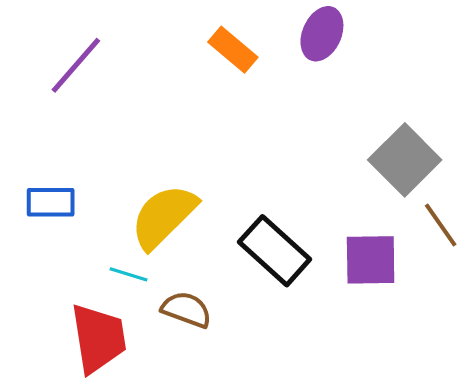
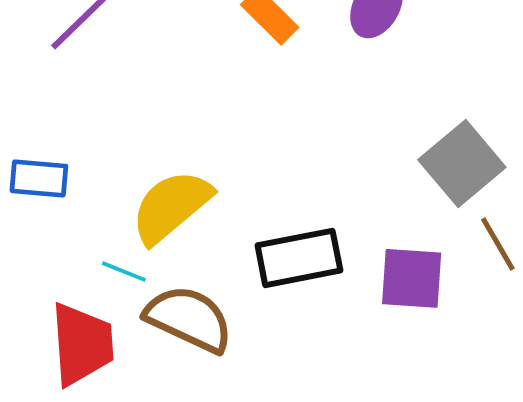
black rectangle: (275, 251) -> (299, 258), turned -58
brown semicircle: (186, 310) -> (189, 319), size x1.5

